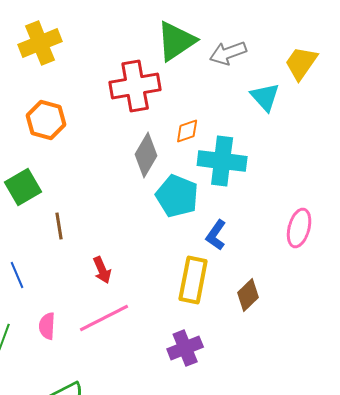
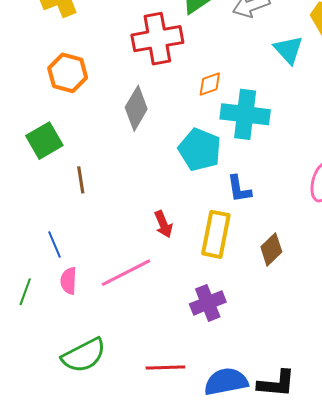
gray diamond: (146, 155) -> (136, 108), moved
blue L-shape: (216, 235) -> (239, 189), turned -44
red arrow: (102, 270) -> (163, 224), moved
blue line: (17, 275) -> (54, 244), moved

